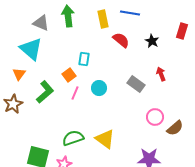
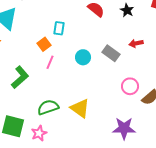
red arrow: (161, 74) -> (136, 43), turned -80
cyan circle: (99, 88) -> (83, 57), moved
green L-shape: (45, 92) -> (20, 77), moved

